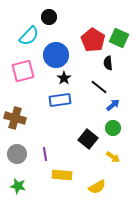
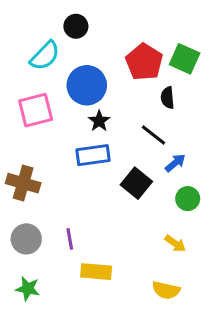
green circle: (113, 128) -> (188, 199), moved
black square: (88, 139) -> (136, 183), moved
yellow semicircle: (97, 187) -> (166, 290), moved, turned 42

